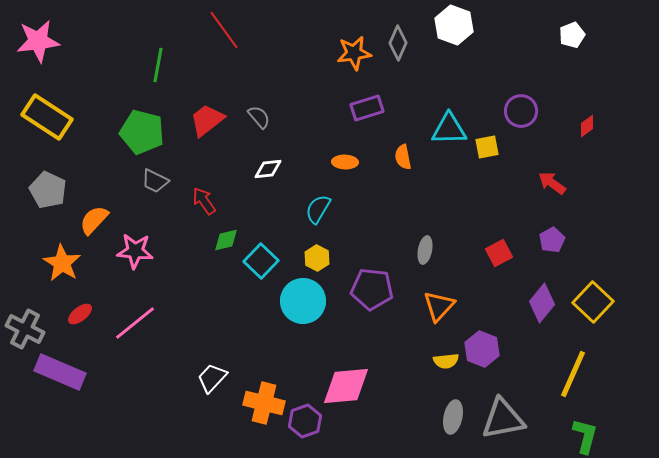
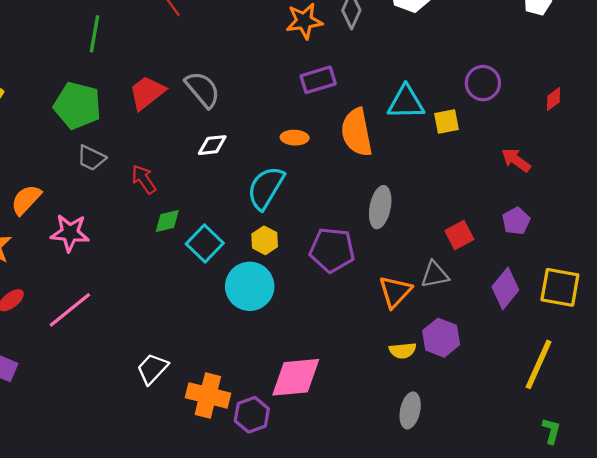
gray semicircle: (259, 117) -> (203, 89), size x1.5
orange semicircle: (403, 157) -> (357, 132), size x1.8
cyan semicircle: (318, 209) -> (266, 188), size x1.4
gray ellipse: (425, 250) -> (380, 207), moved, size x1.4
purple pentagon: (372, 289) -> (332, 250), moved
yellow square: (593, 302) -> (560, 287), turned -33
gray triangle: (503, 419) -> (435, 275), moved, size x0.6
green L-shape: (585, 436) -> (551, 431), size x0.7

